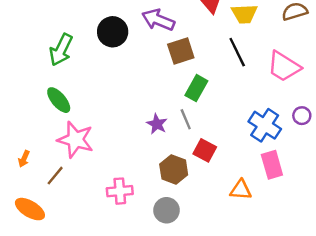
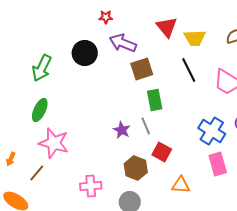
green rectangle: (196, 88) -> (155, 100), turned -40
green ellipse: (59, 100) -> (40, 110), turned 65
orange triangle: (241, 190) -> (181, 185), moved

